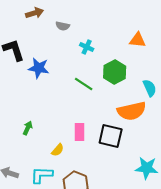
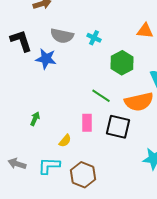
gray semicircle: (63, 26) -> (62, 36), moved, size x1.6
green line: (84, 84) -> (101, 96), moved

